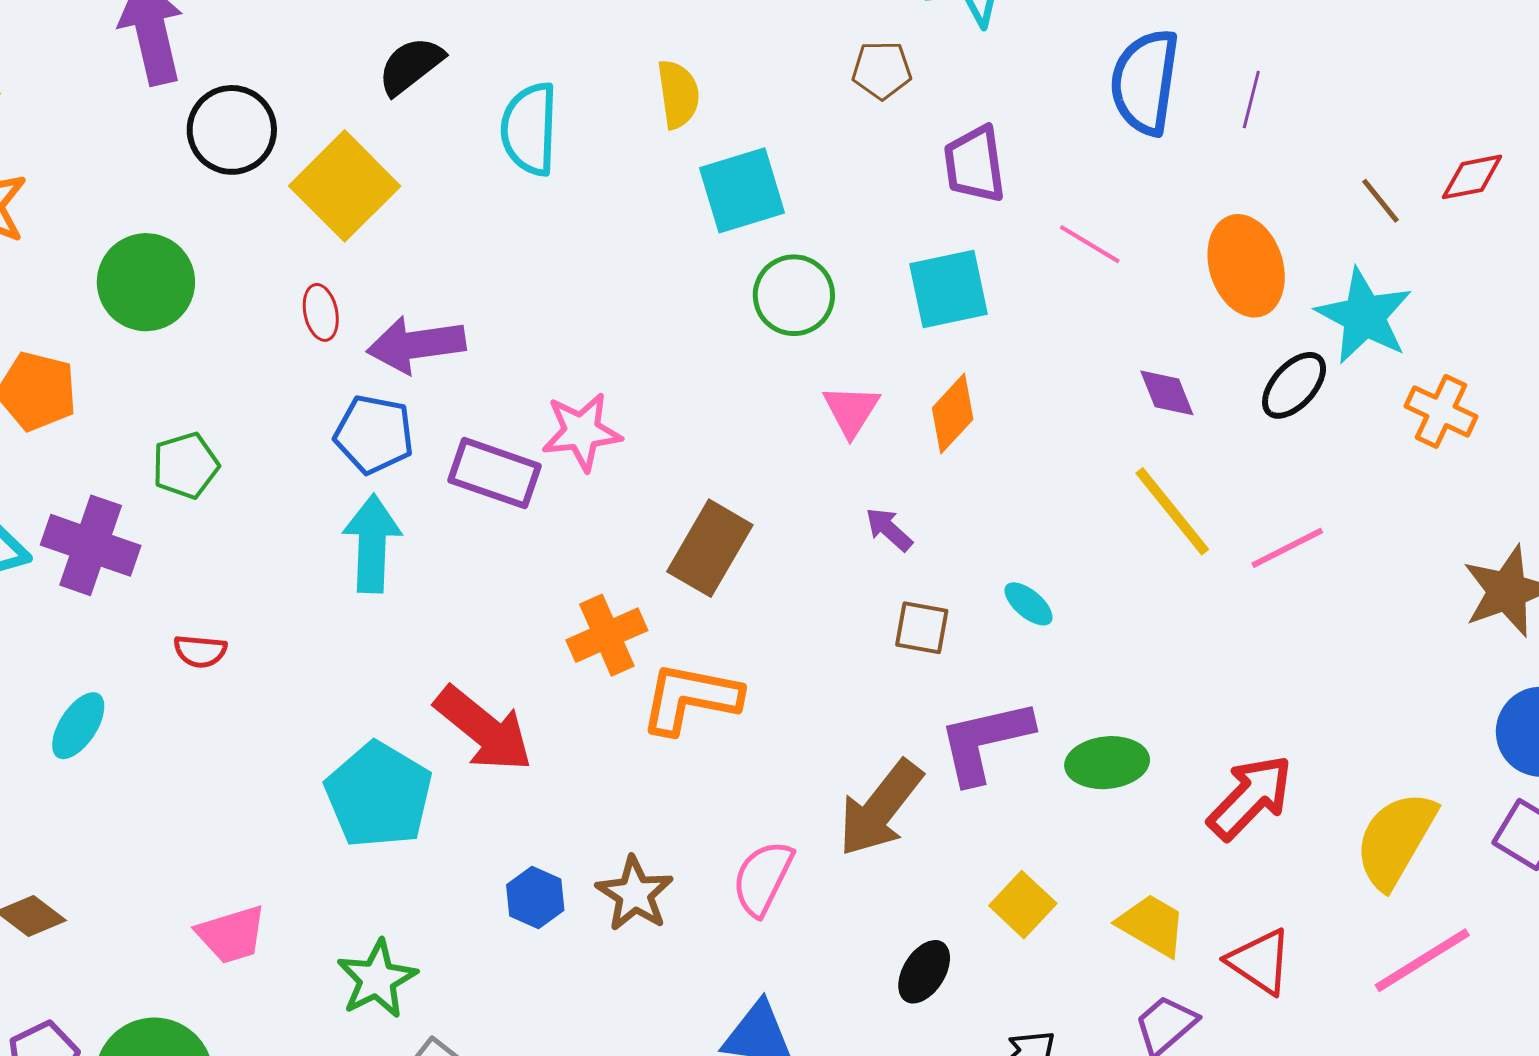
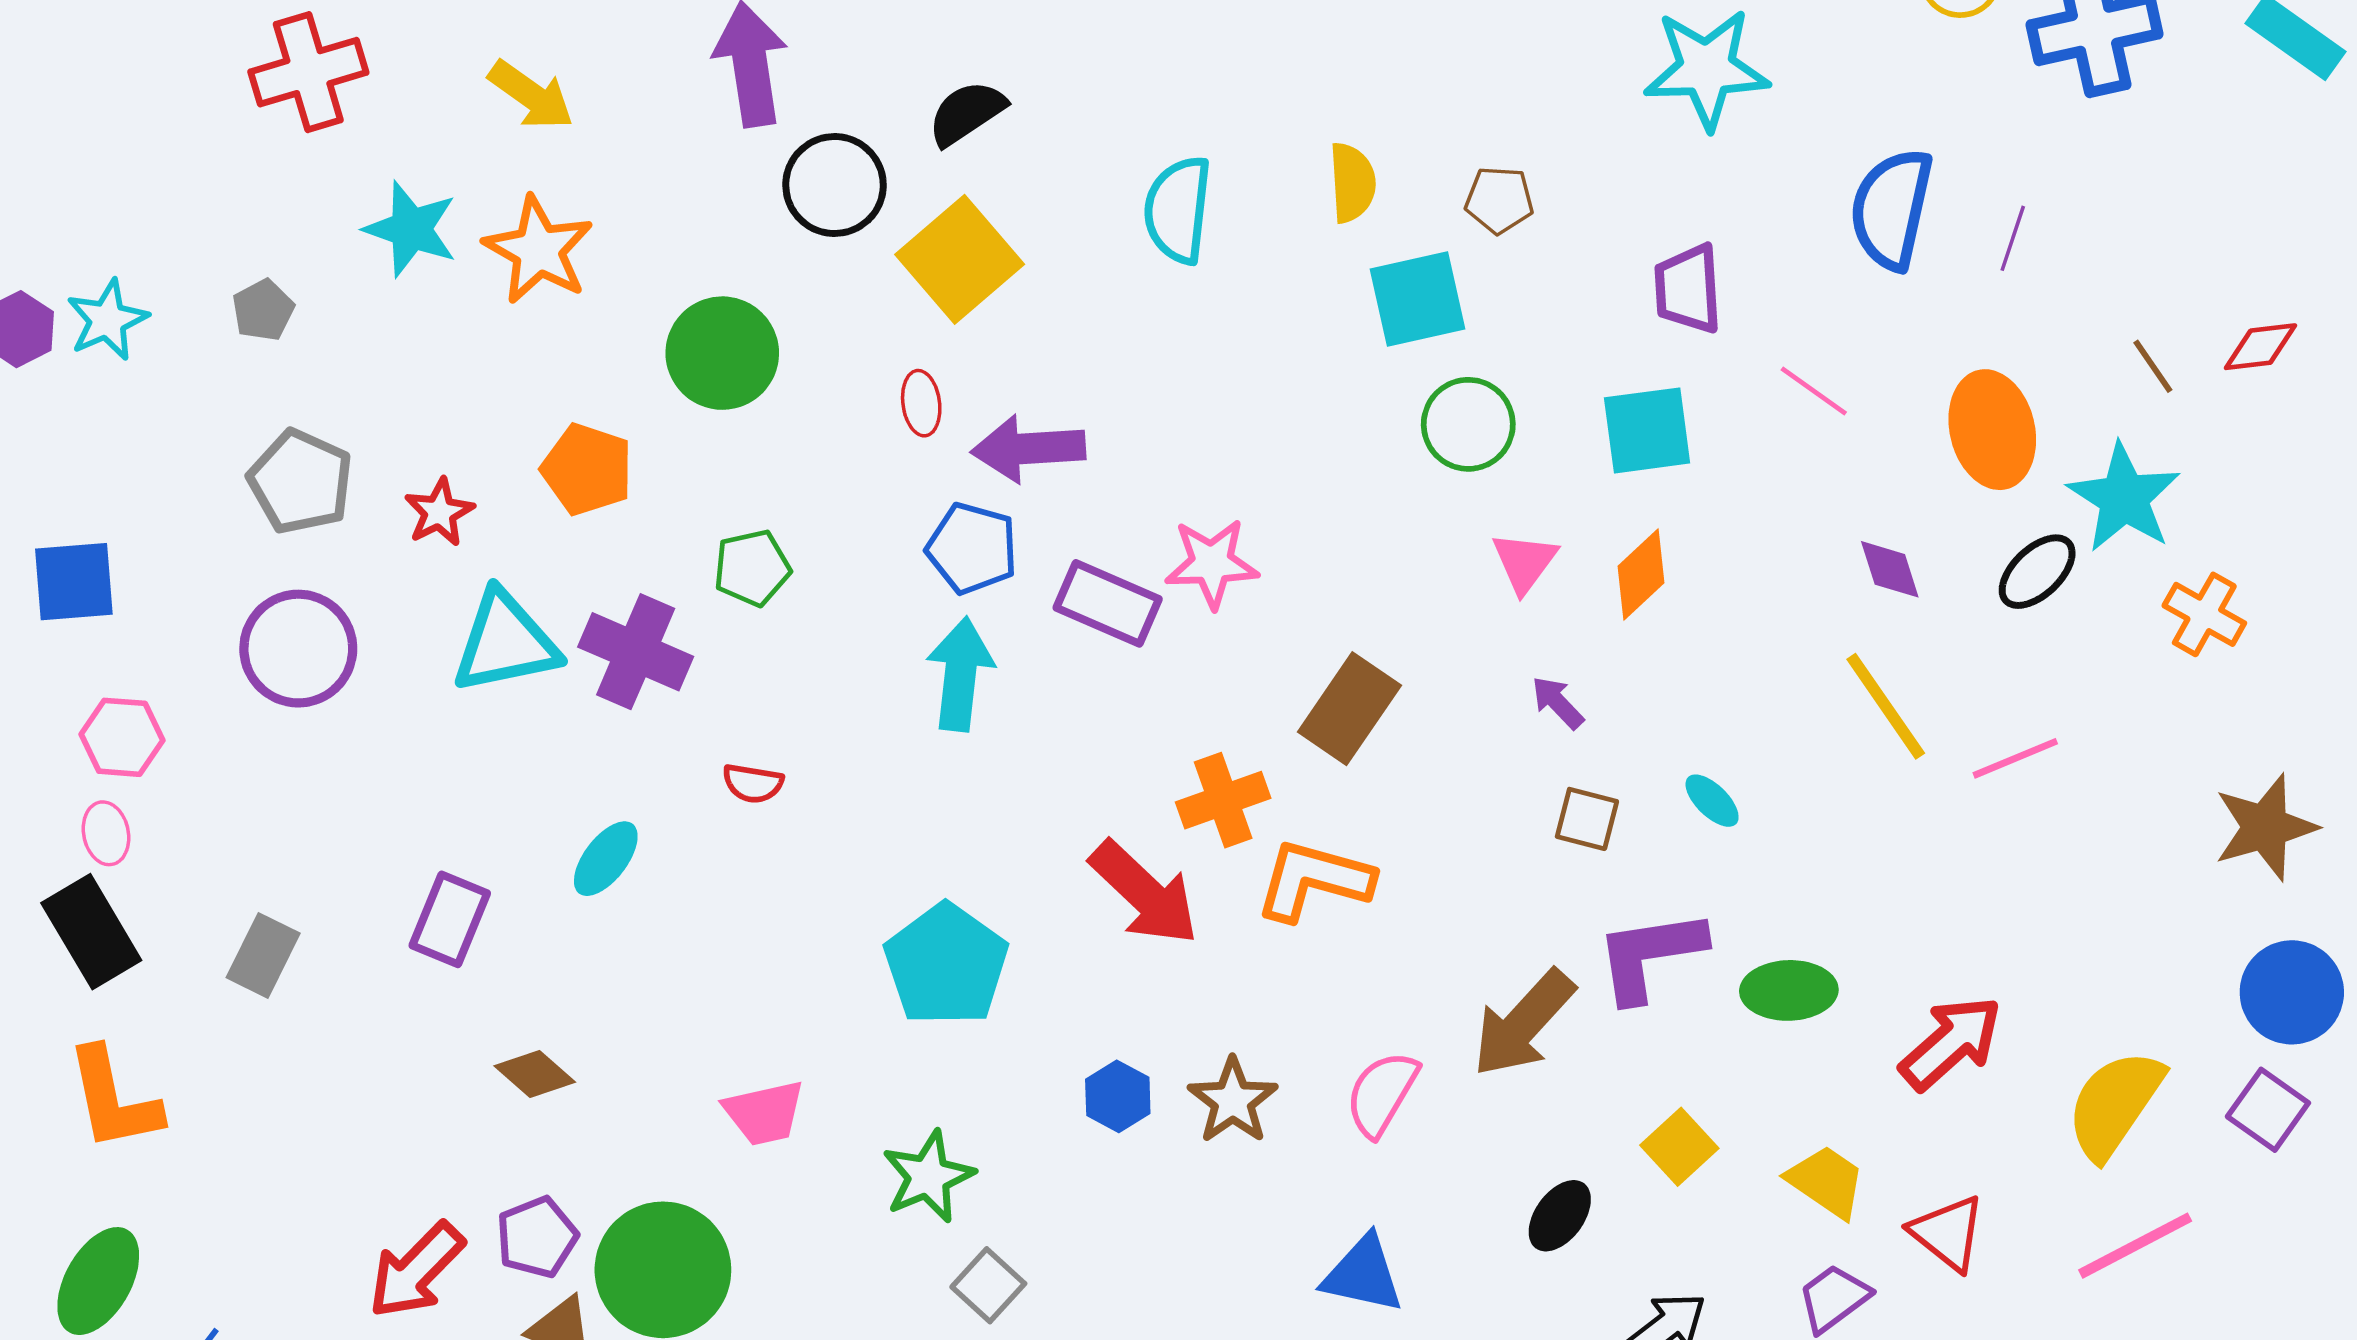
black semicircle: (411, 66) -> (967, 113), moved
brown pentagon: (882, 70) -> (1499, 200), moved
red arrow: (484, 729) -> (1144, 893), moved

